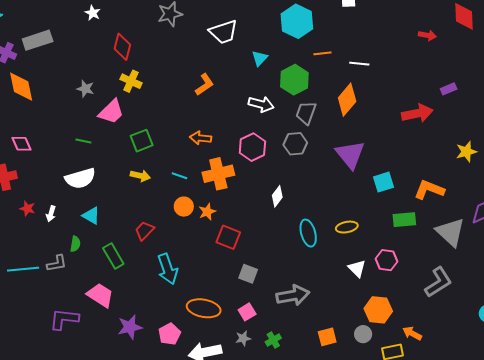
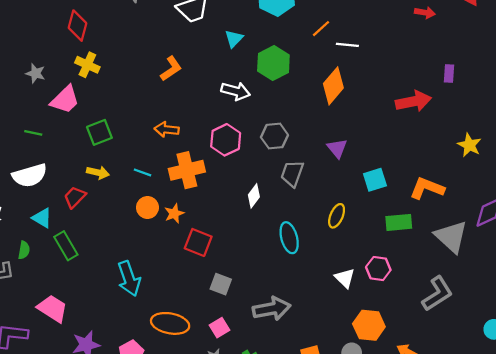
orange line: (322, 53) -> (321, 29), moved, turned -36
purple rectangle: (449, 89) -> (449, 74), turned -63
gray trapezoid: (306, 113) -> (292, 174), moved
yellow star: (466, 152) -> (469, 145), turned -30
purple triangle: (350, 155) -> (337, 148), size x0.6
yellow ellipse: (347, 227) -> (337, 216), moved, turned -55
red trapezoid: (144, 231) -> (75, 197), moved
green rectangle: (113, 256) -> (66, 246), moved

